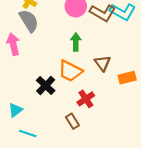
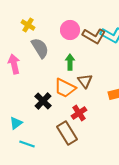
gray semicircle: (29, 21) -> (40, 48), moved
brown triangle: (103, 63) -> (85, 81), moved
brown rectangle: (72, 121) -> (67, 133), size x1.6

